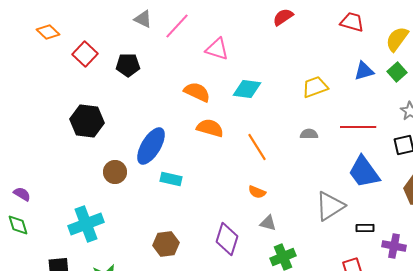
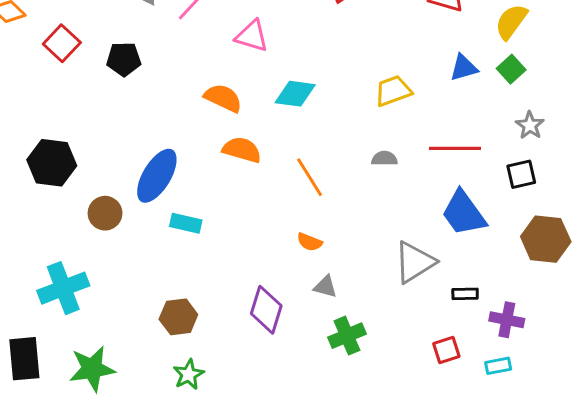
black hexagon: (87, 121) -> (52, 163), moved

